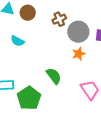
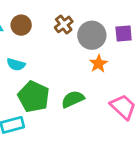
green semicircle: (54, 76) -> (73, 99), turned -66
green pentagon: (29, 98) -> (34, 97), moved

